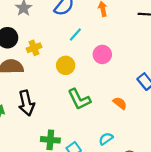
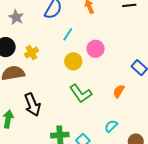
yellow circle: (66, 65) -> (73, 61), moved
orange semicircle: (120, 103) -> (119, 91), turned -88

